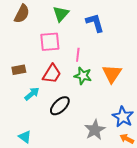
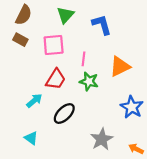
brown rectangle: (19, 70) -> (20, 40), moved, turned 40
orange triangle: (112, 74) -> (120, 66), moved, turned 30
blue star: (123, 117) -> (132, 107), moved
cyan triangle: (25, 137) -> (31, 138), moved

